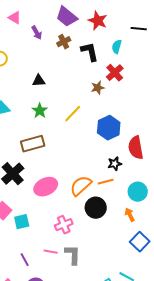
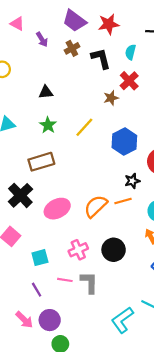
red star: (98, 21) -> (109, 24), turned -30
black circle: (96, 208) -> (114, 250), moved
cyan square: (22, 222) -> (40, 258), moved

